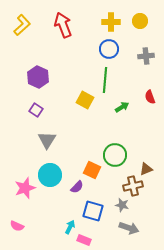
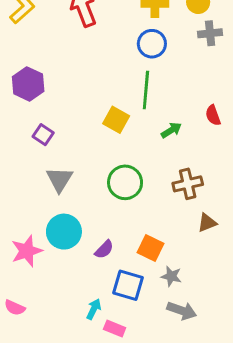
gray cross: (146, 56) -> (210, 33), moved
purple hexagon: (38, 77) -> (28, 84), moved
green circle: (115, 155) -> (125, 182), moved
orange square: (92, 170) -> (150, 248), moved
brown cross: (133, 186) -> (188, 184), moved

